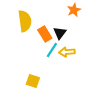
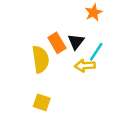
yellow semicircle: (25, 21) -> (41, 59), moved
cyan line: (52, 50) -> (96, 52), moved

